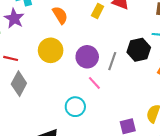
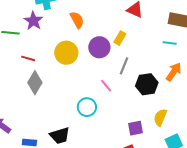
yellow rectangle: (98, 11) -> (120, 38), moved
black hexagon: (139, 50) -> (147, 84), moved
purple circle: (87, 57) -> (99, 47), moved

